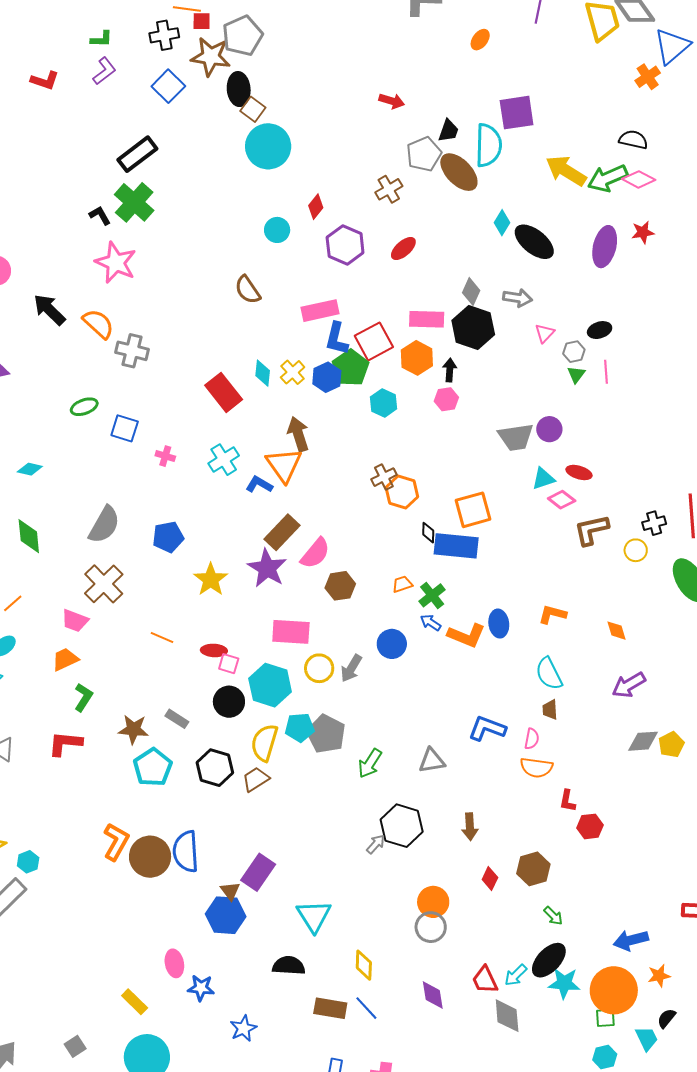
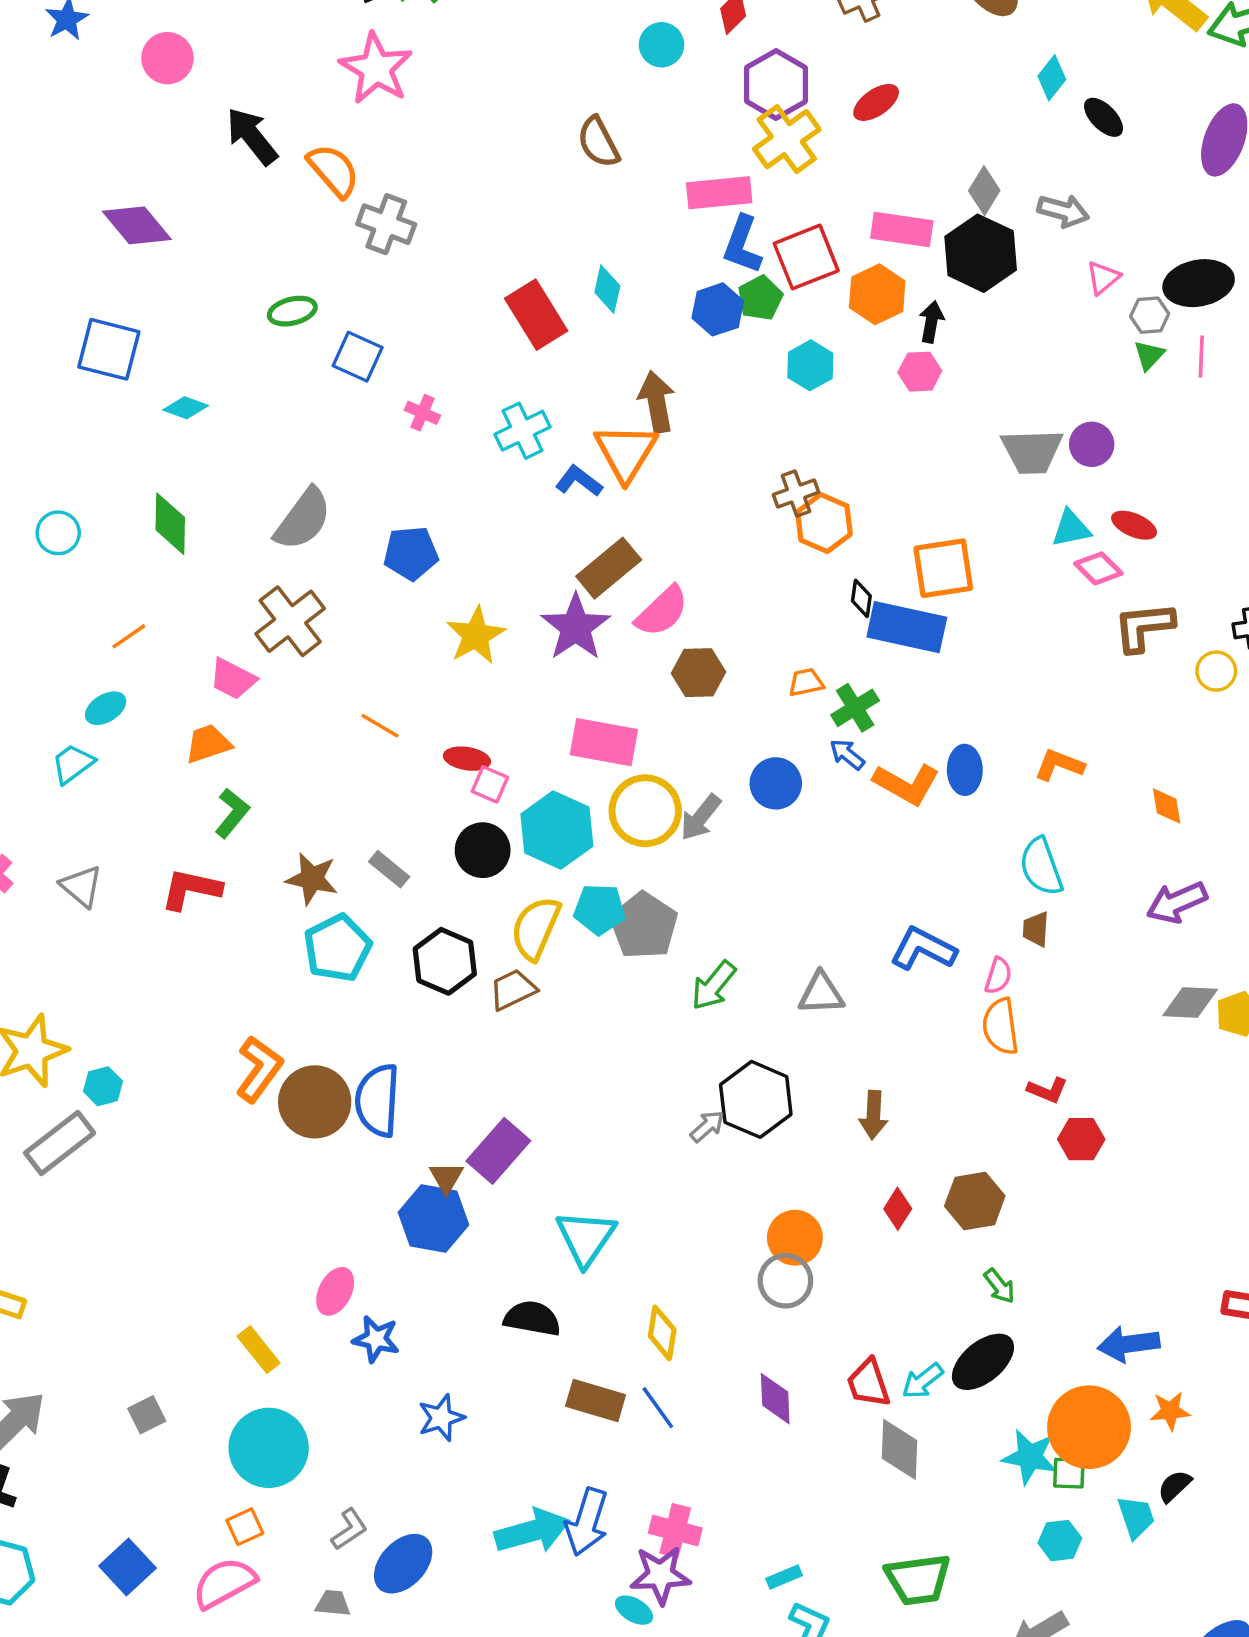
black ellipse: (534, 242) -> (1104, 117), size x0.6
black ellipse: (600, 330) -> (1199, 283), size x1.6
green pentagon: (350, 368) -> (760, 298), size x0.7
yellow cross: (293, 372) -> (787, 139), moved, size x1.5
yellow circle: (319, 668) -> (645, 811), size x1.4
orange semicircle: (536, 768) -> (1001, 1026), turned 68
red L-shape: (567, 801) -> (1047, 1090), turned -85
pink ellipse: (174, 963) -> (335, 1291), turned 32
cyan star: (564, 983) -> (1030, 1457), moved

